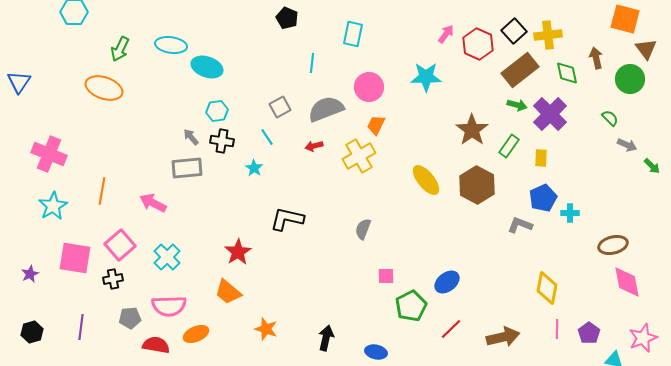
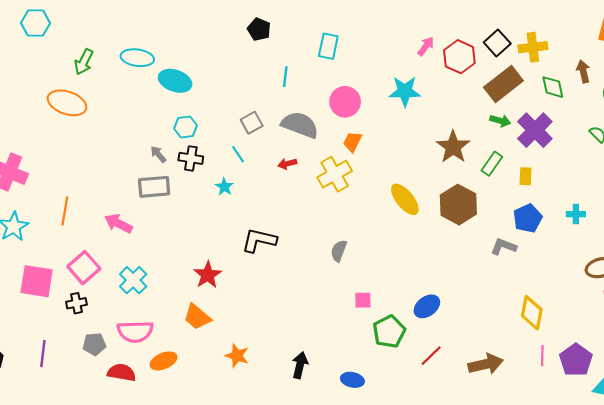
gray semicircle: (326, 109) -> (300, 125), turned 42
cyan cross: (570, 213) -> (576, 214), moved
purple pentagon: (589, 333) -> (576, 360), size x1.4

